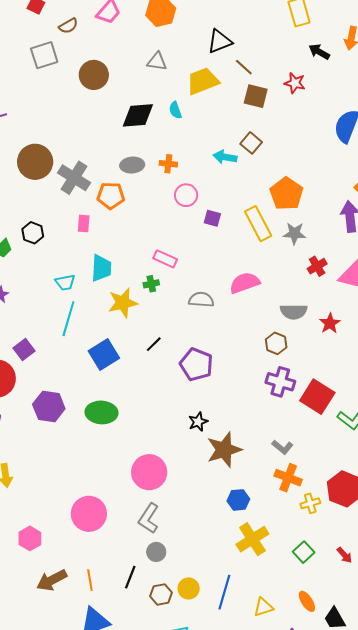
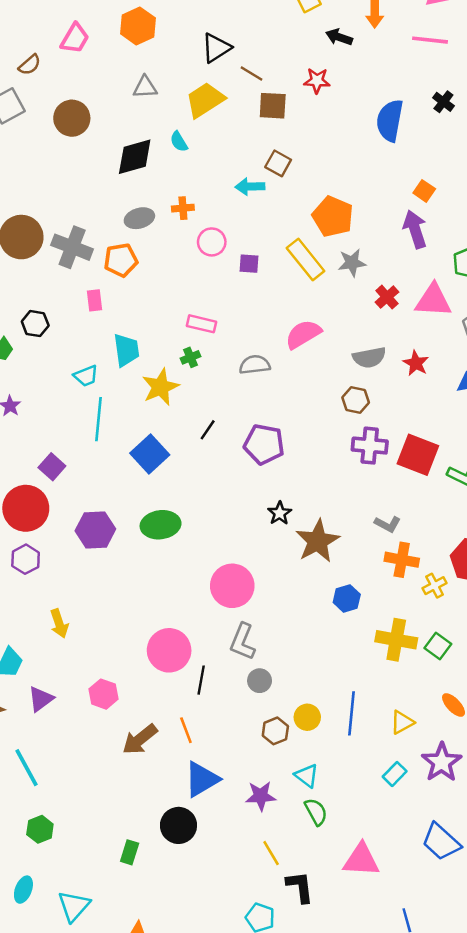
yellow cross: (252, 539) -> (396, 640), moved, turned -36
black line: (130, 577) -> (201, 680), moved

